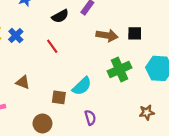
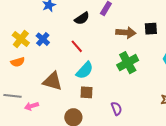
green cross: (120, 69) -> (128, 63), moved
brown triangle: (23, 82) -> (53, 81), size x1.5
cyan semicircle: (82, 86) -> (85, 70), moved

